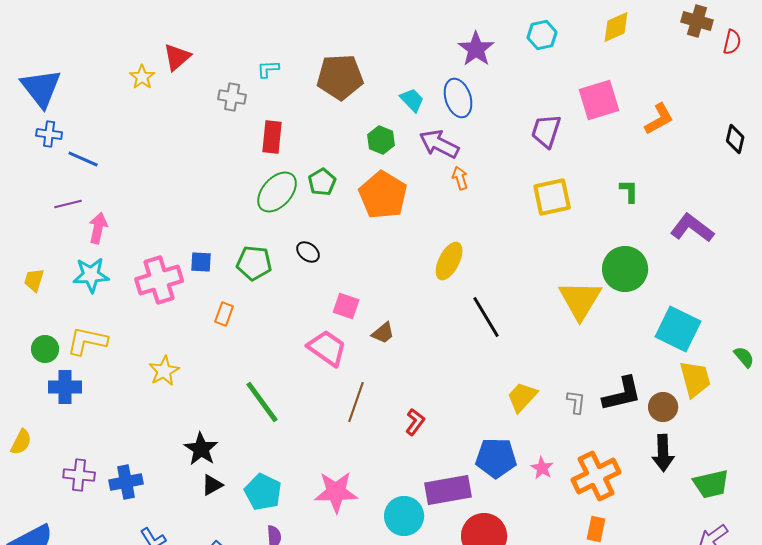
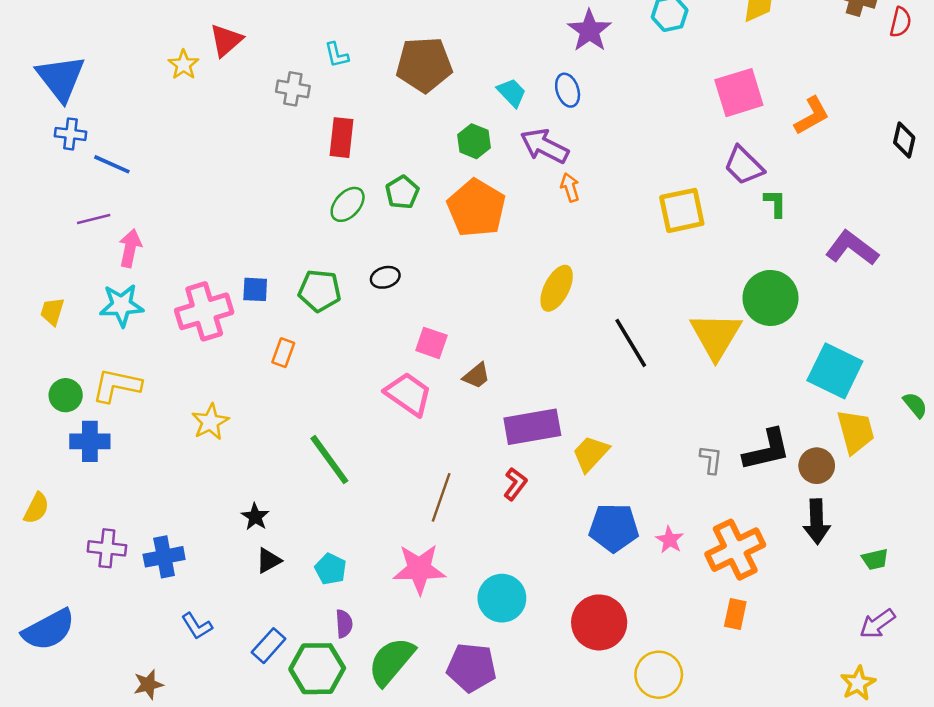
cyan L-shape: (268, 69) -> (337, 55), turned -100
blue ellipse: (458, 98) -> (568, 90), size x0.7
purple trapezoid: (546, 131) -> (744, 166), moved, turned -63
green ellipse: (277, 192) -> (348, 204), size x0.7
black ellipse: (308, 252) -> (385, 277), turned -55
black line: (486, 317) -> (631, 343), moved
yellow trapezoid: (522, 397) -> (591, 454), moved
brown line: (356, 402) -> (441, 497), moved
black star: (201, 449) -> (255, 517), size x0.7
green trapezoid: (711, 484) -> (875, 559), size x0.6
purple rectangle: (448, 490) -> (532, 427), moved
cyan pentagon: (263, 492) -> (331, 569), size x0.7

